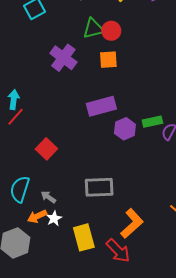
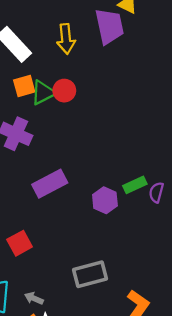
orange square: (108, 60) -> (24, 86), moved
purple rectangle: (101, 106) -> (50, 184), moved
red square: (46, 149) -> (20, 243), turned 30

